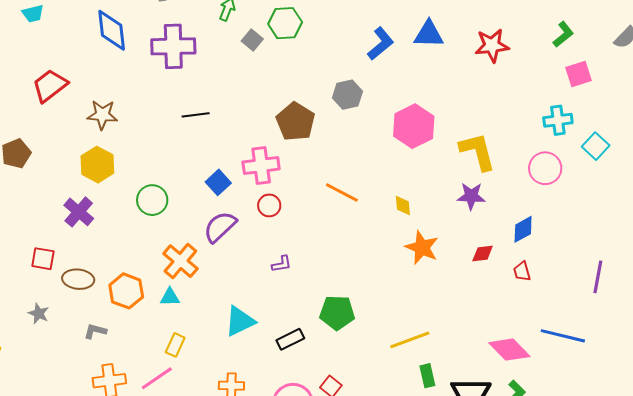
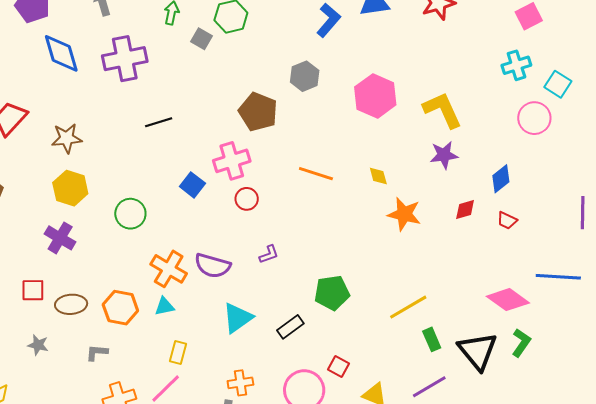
pink circle: (545, 168) -> (534, 118), moved
purple semicircle: (220, 227) -> (213, 266), moved, turned -111
red trapezoid: (522, 271) -> (507, 220), turned -40

